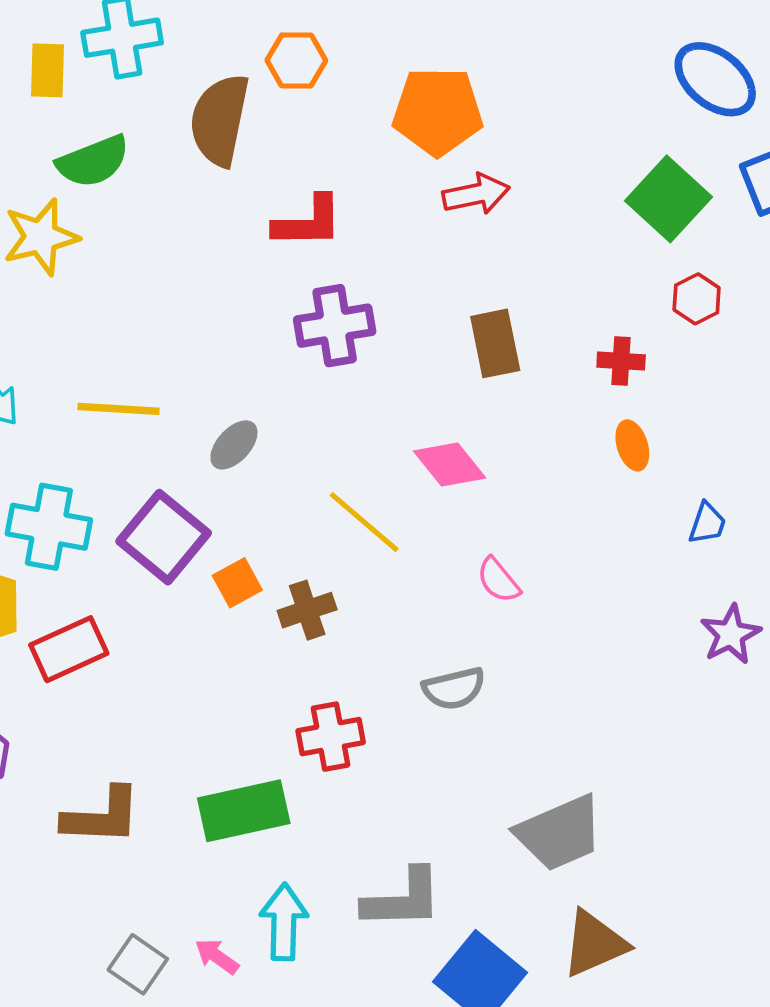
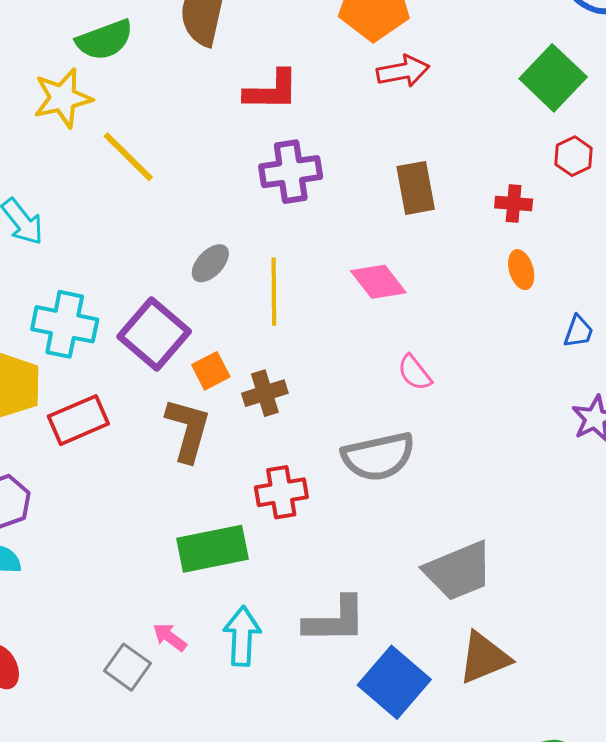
yellow line: (119, 409) -> (128, 157), moved, turned 40
yellow line: (364, 522) -> (274, 292), moved, turned 48
gray semicircle: (454, 688) -> (378, 457), size x1.5
brown L-shape: (102, 816) -> (188, 430), moved, turned -78
pink arrow: (217, 956) -> (170, 637), moved

